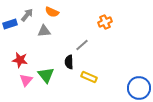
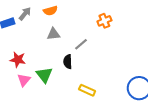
orange semicircle: (52, 12) -> (50, 11), turned -40
gray triangle: (44, 31) -> (53, 34), moved
yellow rectangle: (89, 77) -> (87, 90), moved

